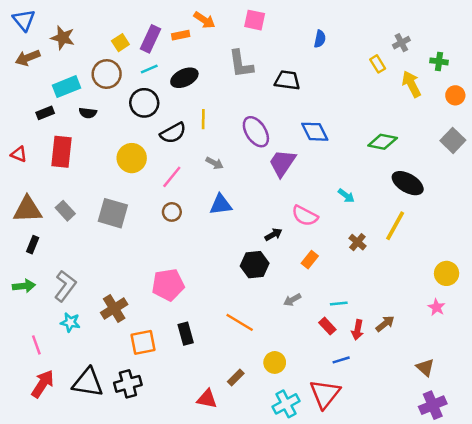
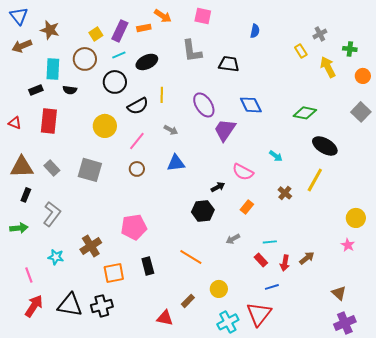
cyan rectangle: (66, 87) -> (53, 69), turned -65
gray L-shape: (65, 286) -> (52, 214), moved

